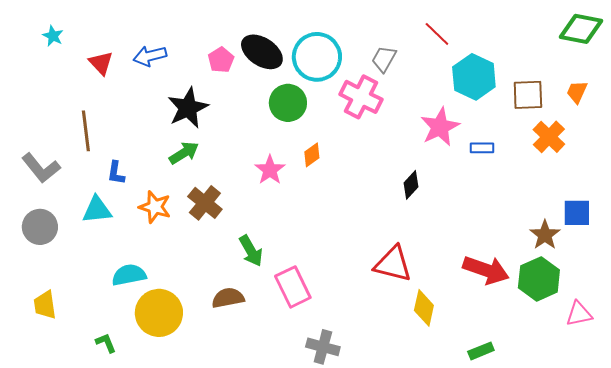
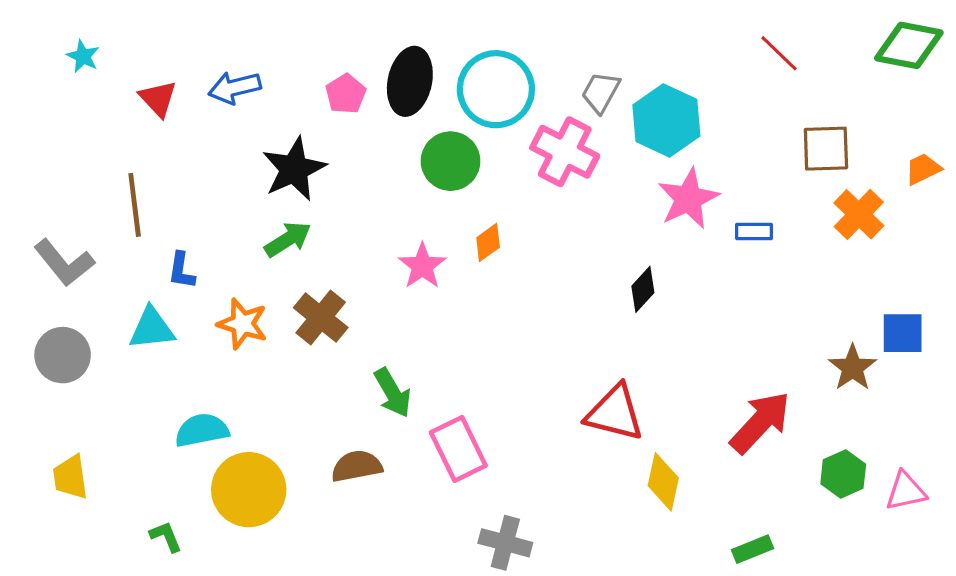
red line: (437, 34) -> (779, 53), moved
black ellipse: (262, 52) -> (410, 81), turned 69
cyan hexagon: (474, 77) -> (666, 120), moved
orange trapezoid: (577, 92) -> (923, 169), moved, turned 40
red arrow: (486, 270) -> (760, 422), turned -66
green hexagon: (539, 279) -> (843, 474), moved, size x0.7

